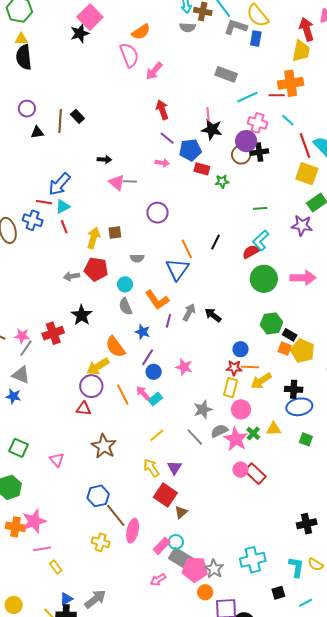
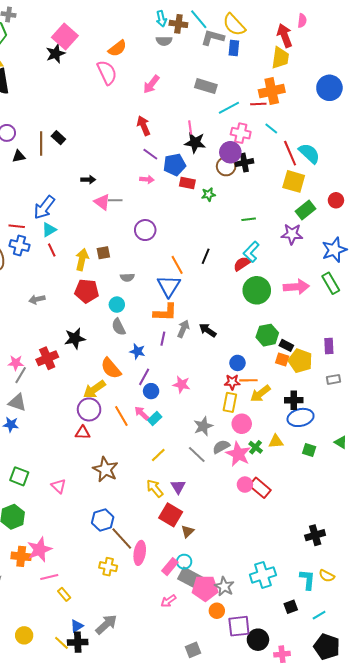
pink arrow: (154, 71) -> (151, 84), moved
red line: (44, 202) -> (17, 226), moved
gray arrow: (71, 276) -> (37, 299), moved
orange L-shape: (157, 300) -> (165, 312), moved, turned -50
black star: (82, 315) -> (75, 338), turned 30

